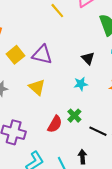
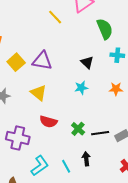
green cross: (74, 116) -> (78, 129), moved
red semicircle: (55, 124) -> (48, 122), moved, turned 78
black line: (98, 131) -> (100, 133), turned -30

